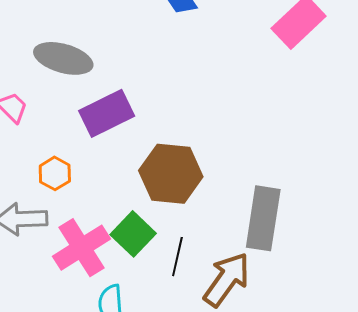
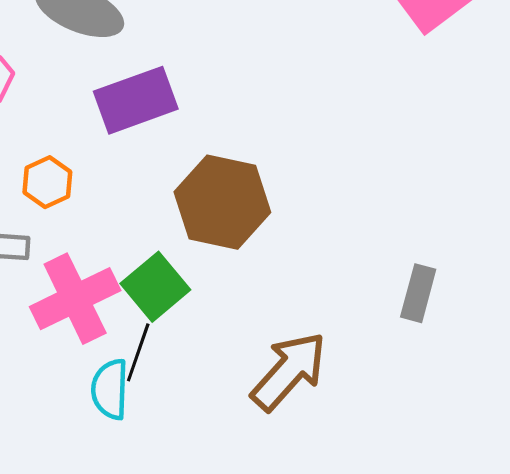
gray rectangle: (263, 218) -> (418, 293), moved, size x0.6
black line: (177, 257) -> (138, 352), moved

